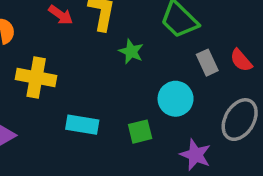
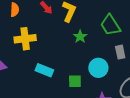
yellow cross: (36, 78) -> (25, 39), turned -30

